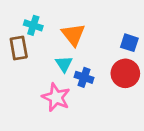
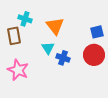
blue square: (129, 43) -> (97, 32), turned -32
pink star: (56, 97) -> (18, 70), moved

